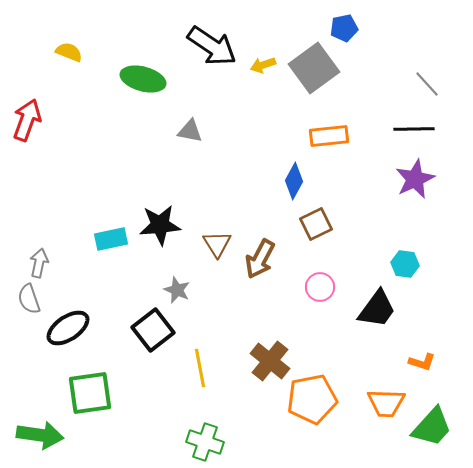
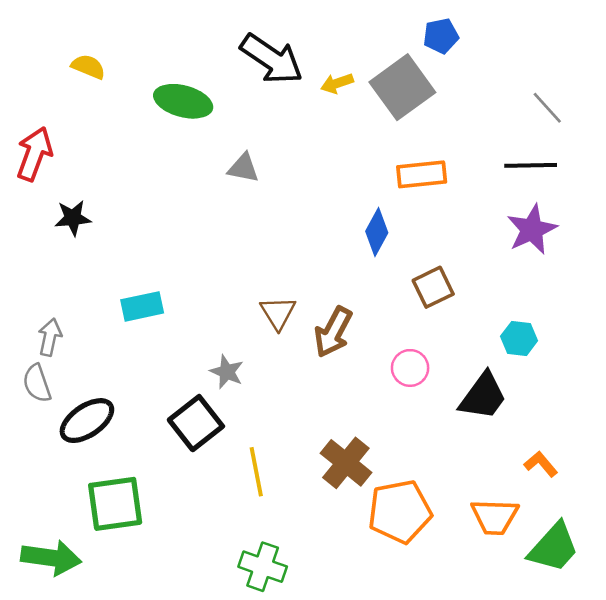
brown square: (316, 224) -> (433, 287), moved
black star: (160, 225) -> (73, 218), moved, size x0.7
orange L-shape: (422, 362) -> (541, 464), turned -148

